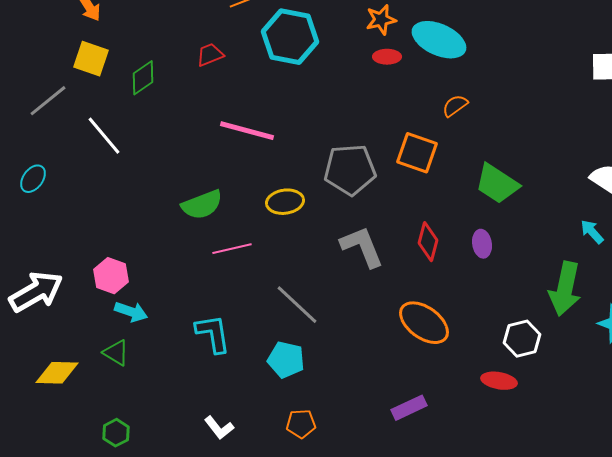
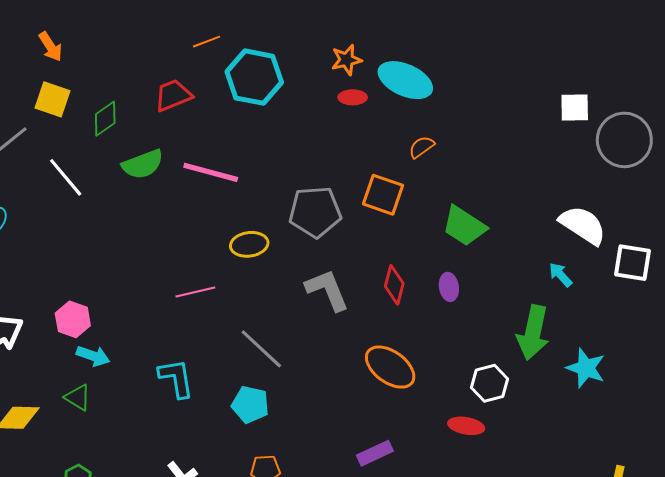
red trapezoid: (210, 55) -> (173, 95), size x1.4
green semicircle: (202, 205) -> (143, 164), moved

